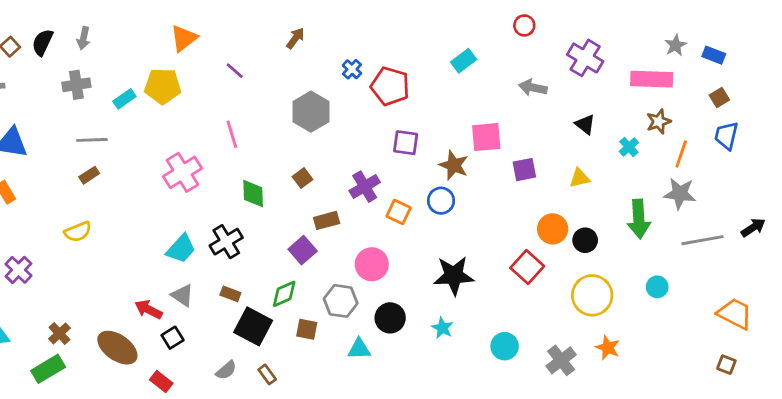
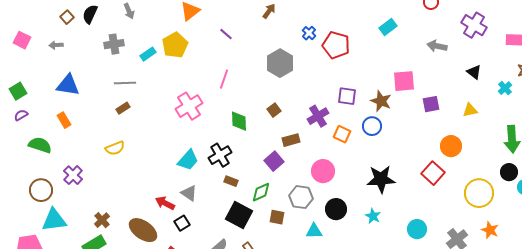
gray arrow: (84, 38) -> (129, 11), moved, turned -35
yellow pentagon: (163, 86) -> (175, 45), turned -30
pink line: (232, 134) -> (224, 79), turned 36
purple square: (406, 143) -> (347, 96), moved
black circle: (585, 240) -> (509, 172), moved
brown rectangle: (230, 294) -> (231, 181), moved

